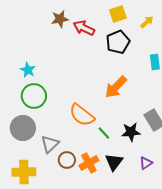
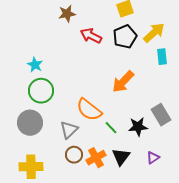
yellow arrow: (147, 22) -> (154, 33), moved, size x1.6
red arrow: (84, 28) -> (91, 36), moved
gray triangle: (50, 144) -> (69, 130), moved

